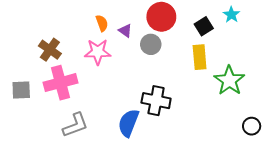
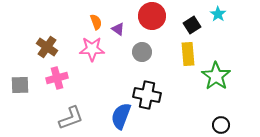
gray circle: (151, 44) -> (142, 52), moved
pink cross: (60, 83) -> (57, 78), size x0.7
black circle: (252, 126) -> (221, 125), moved

